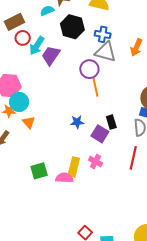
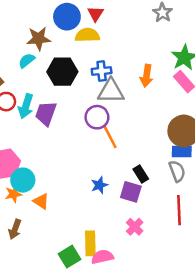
pink cross: (96, 161) -> (135, 227), turned 32
yellow rectangle: (74, 167) -> (90, 243), moved

